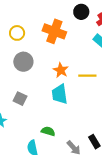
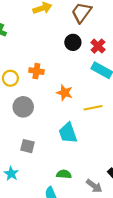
orange cross: (54, 31) -> (36, 71), moved, size x0.6
orange star: (61, 70) -> (65, 93), moved

